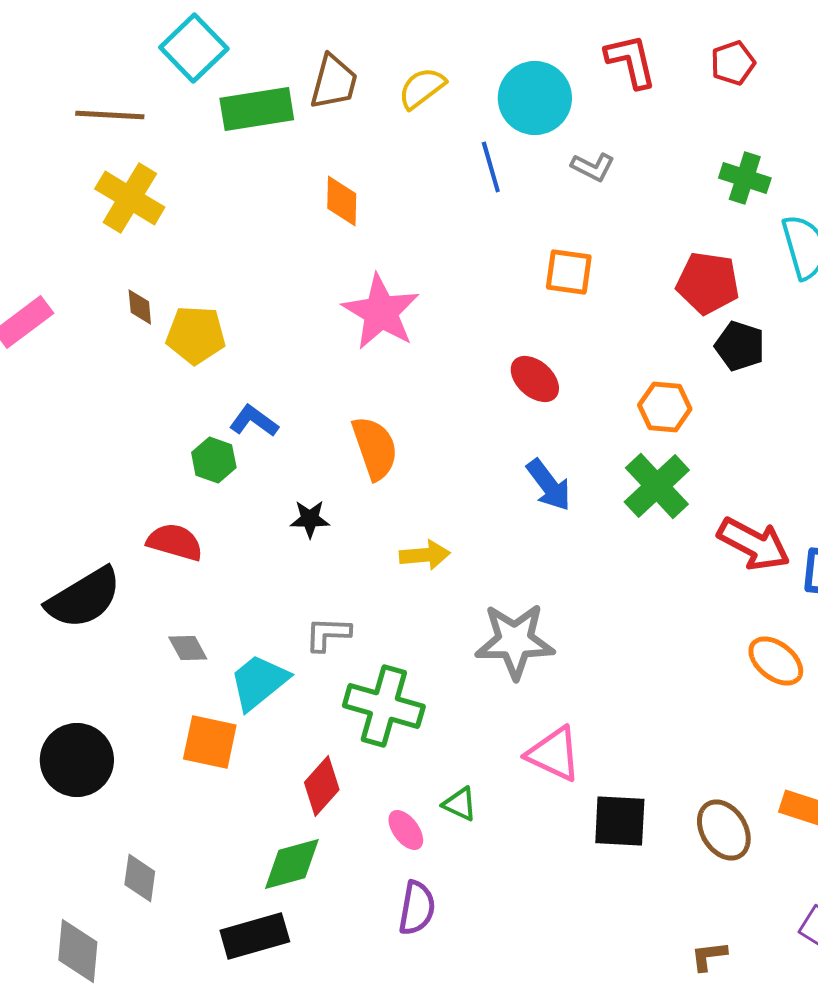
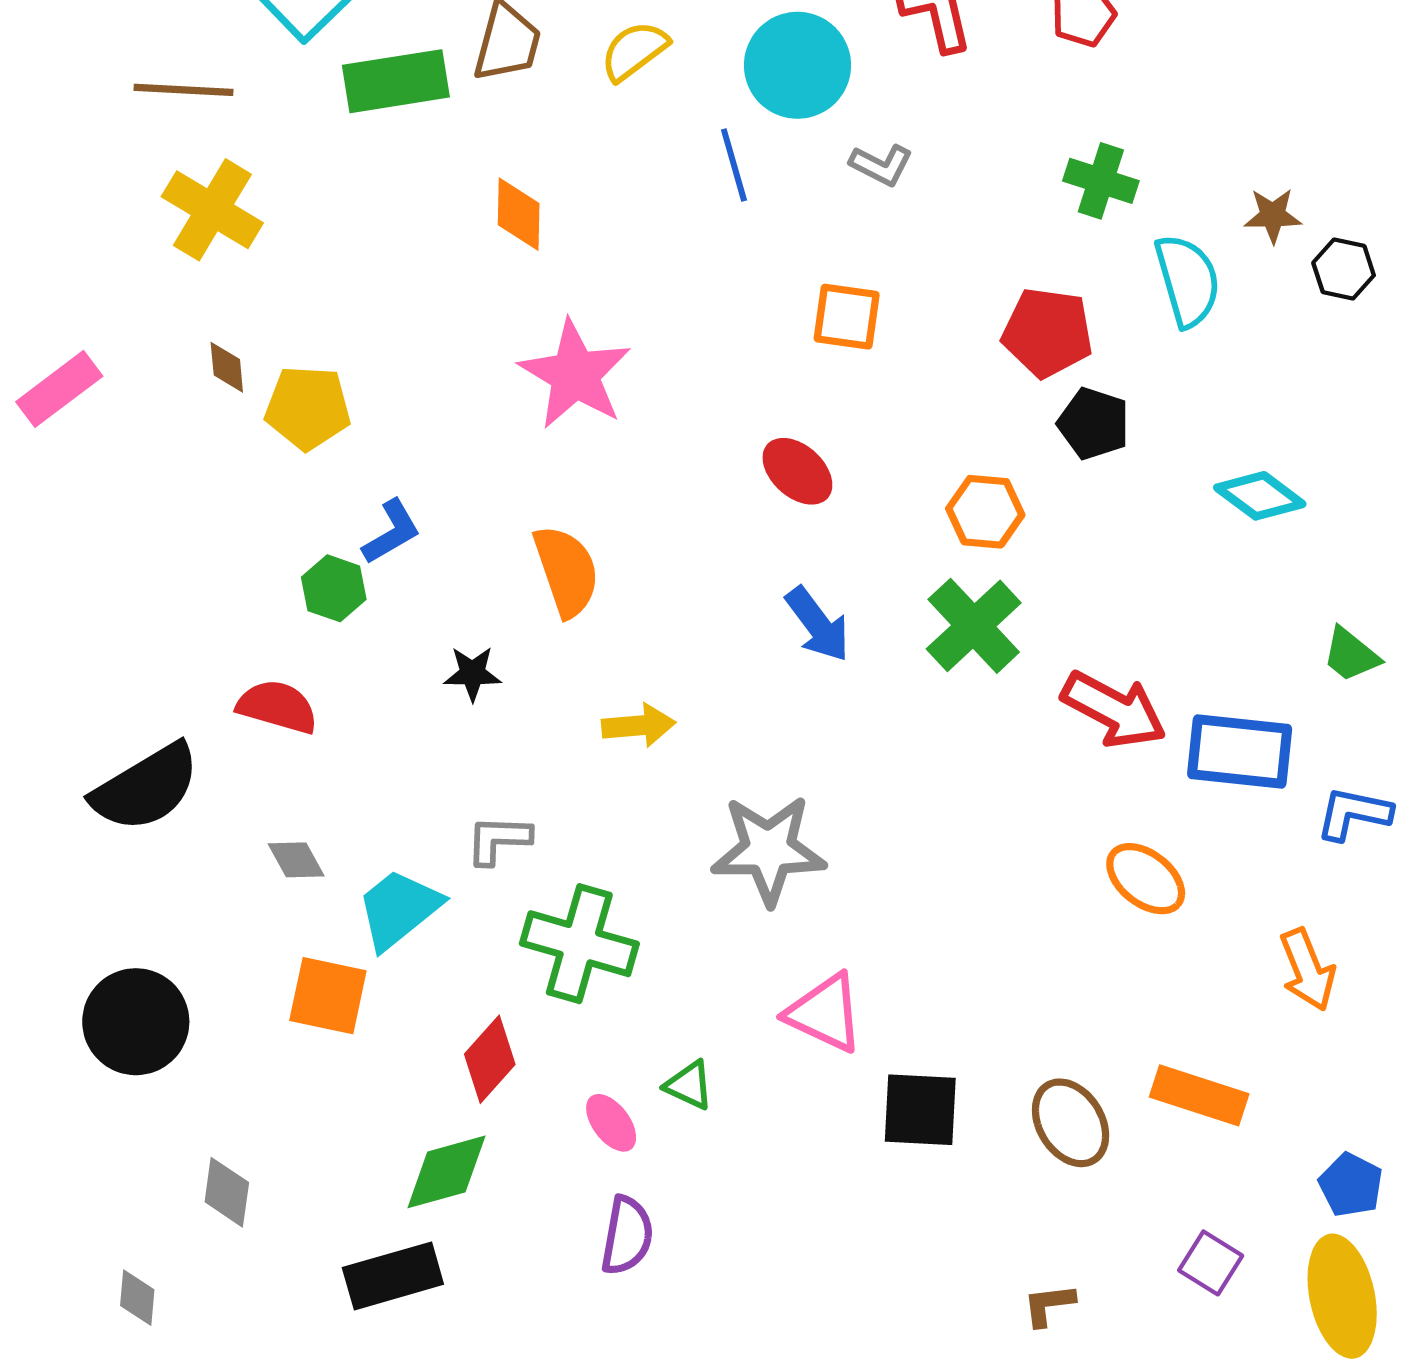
blue L-shape: (254, 421) -> (392, 532), turned 114
gray diamond: (78, 951) -> (137, 1298), size x0.6

